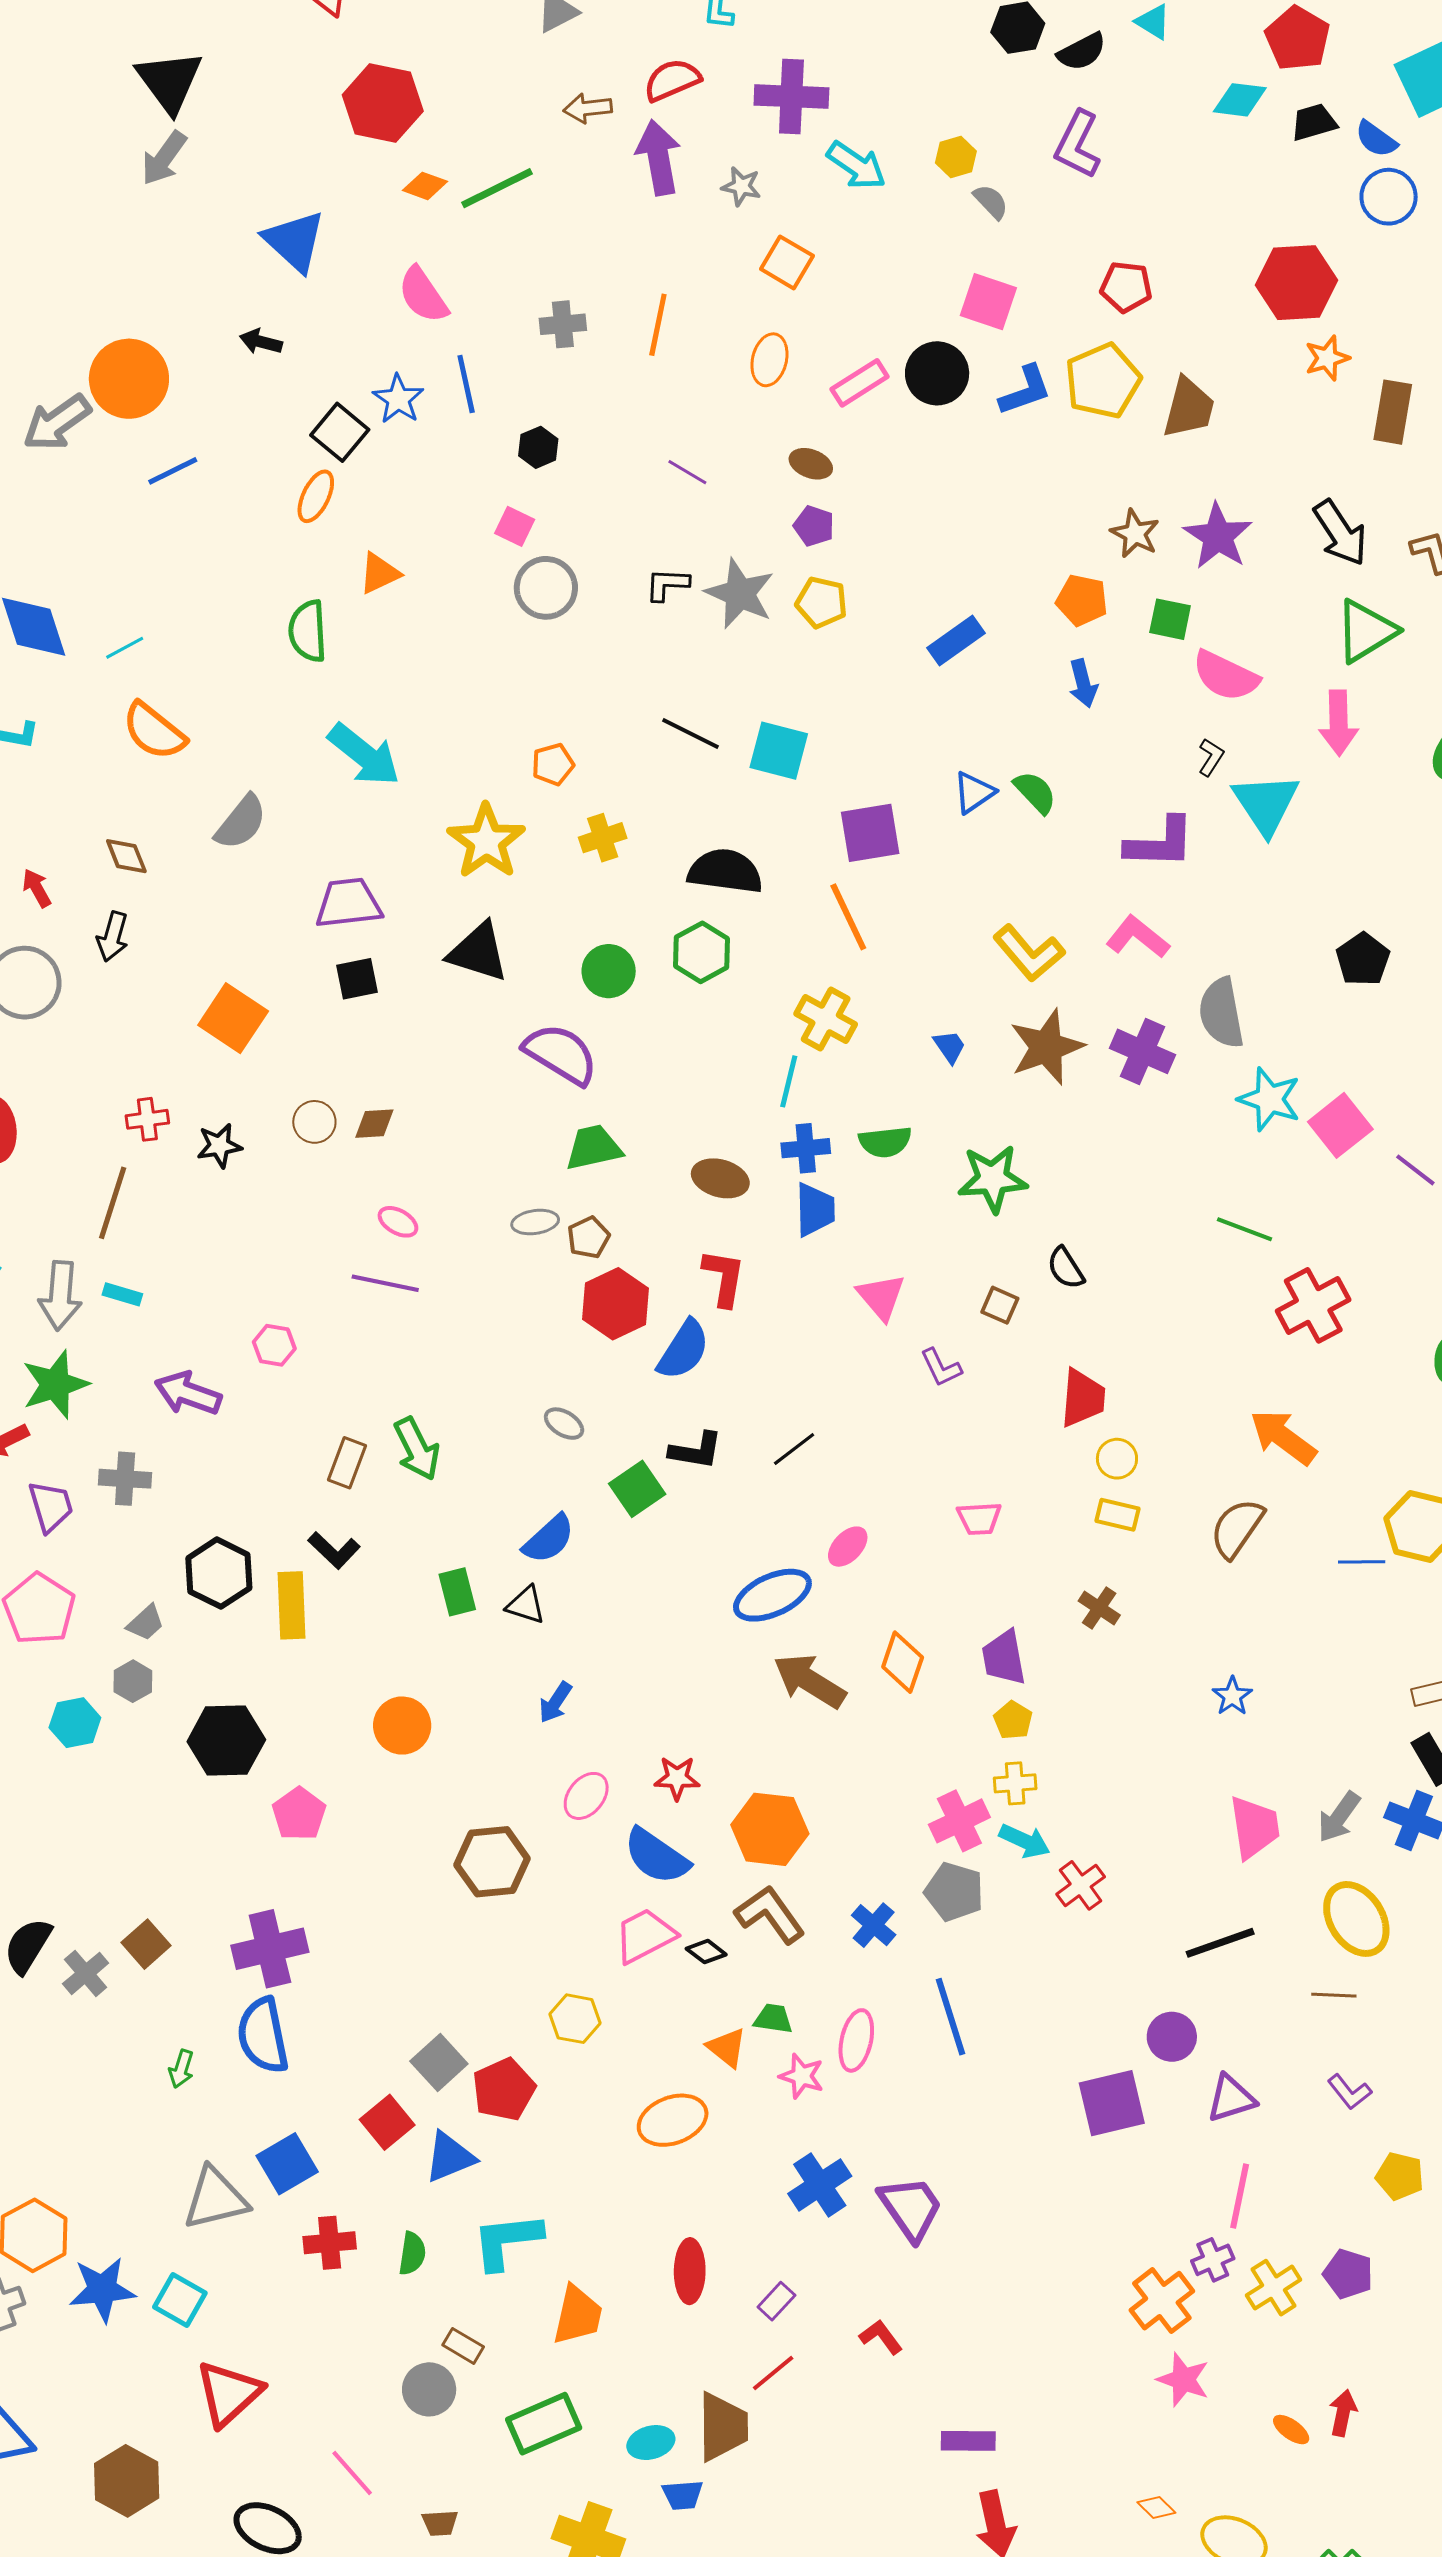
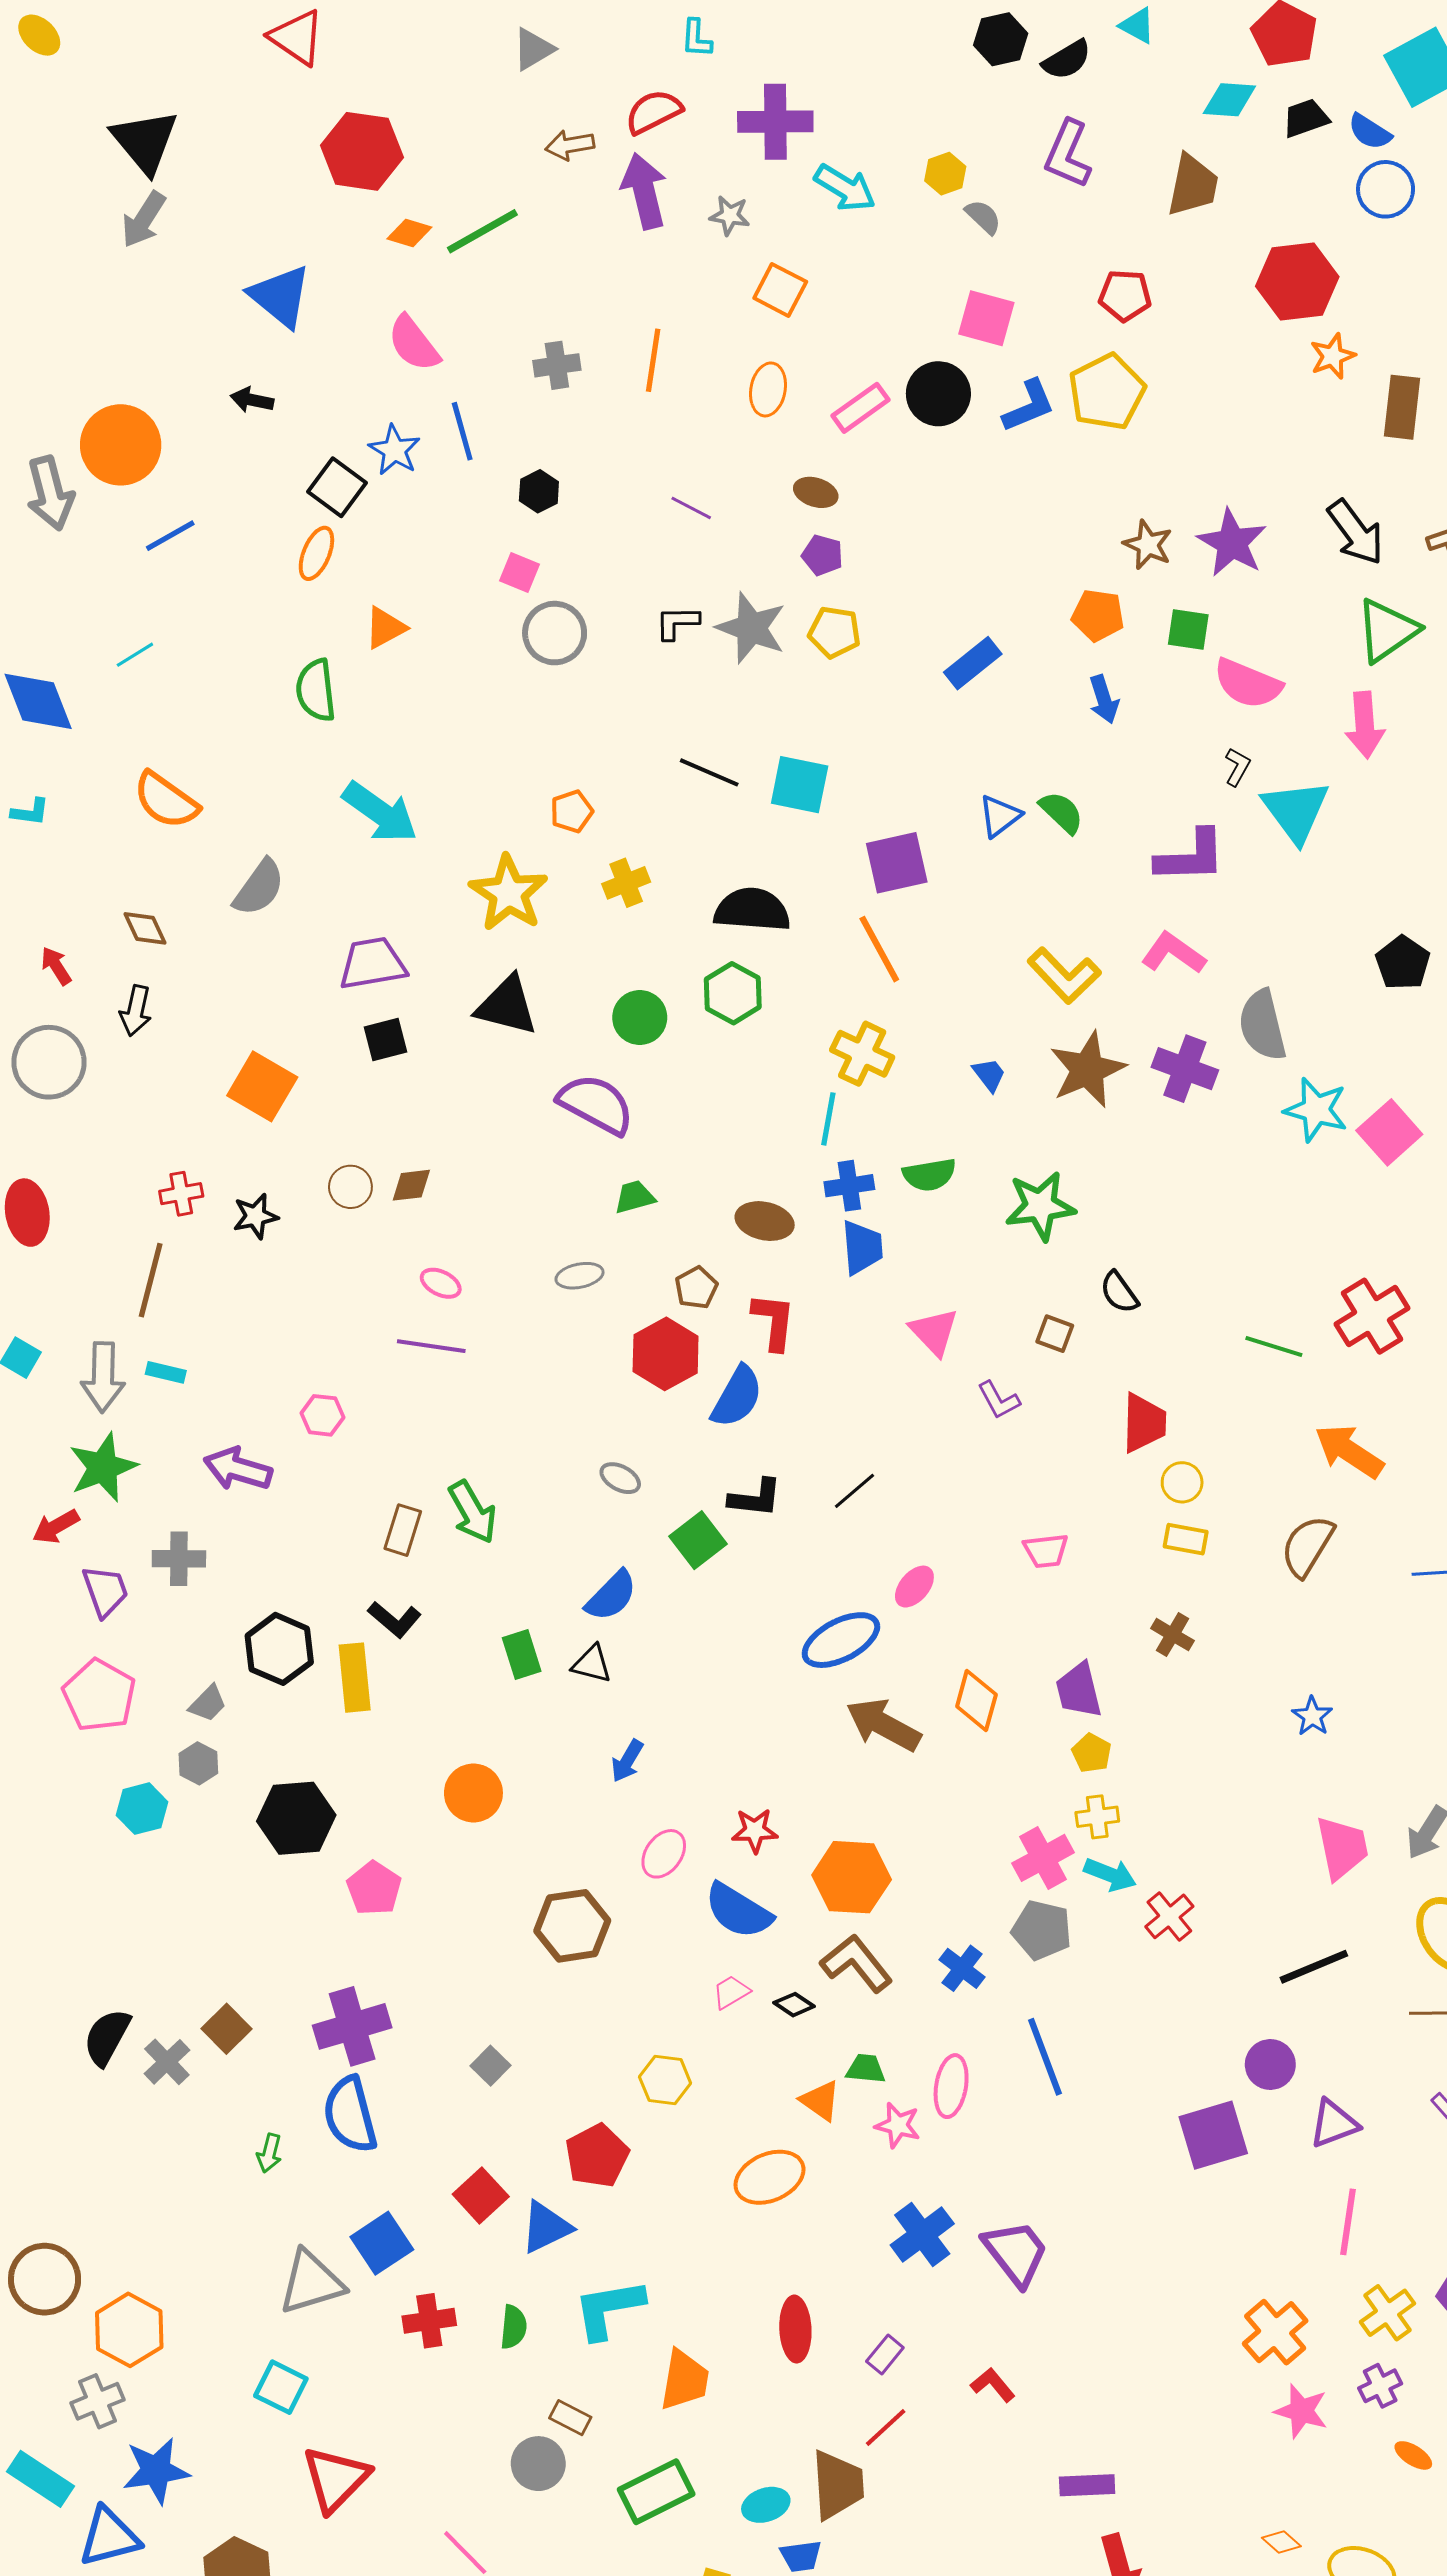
brown trapezoid: (1189, 408) -> (1193, 185), moved
gray arrow: (57, 423) -> (50, 493), turned -66
cyan line: (125, 648) -> (135, 655), moved
green trapezoid: (594, 1148) -> (635, 1197), size x0.7
green line: (1245, 1229) -> (1274, 1347), moved
brown pentagon: (588, 1237) -> (696, 1288), moved
pink trapezoid: (645, 1936) -> (731, 1992), size x0.6
gray square: (439, 2063) -> (490, 2066), moved, size x0.7
purple cross: (1213, 2260) -> (1380, 2386), moved
blue star: (102, 2289) -> (156, 2471), moved

